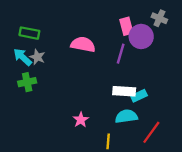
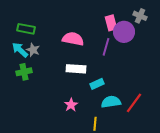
white rectangle: (124, 91) -> (76, 69), moved
cyan rectangle: (139, 96) -> (97, 84), moved
red line: (151, 132) -> (134, 103), moved

